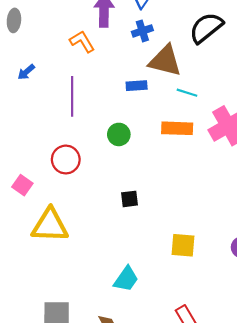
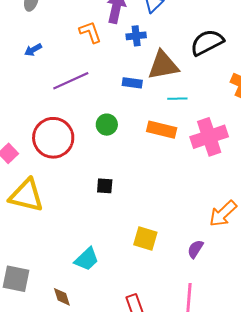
blue cross: (142, 31) -> (136, 36), moved
brown triangle: (165, 61) -> (163, 65), turned -36
cyan line: (187, 93) -> (177, 99), turned -30
purple line: (72, 96) -> (71, 81), turned 54
red circle: (66, 160) -> (53, 138), size x1.5

